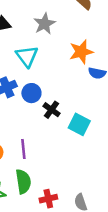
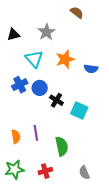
orange star: (81, 52) -> (65, 59), moved
green semicircle: (23, 182) -> (62, 146), moved
red cross: (48, 199) -> (45, 171), moved

